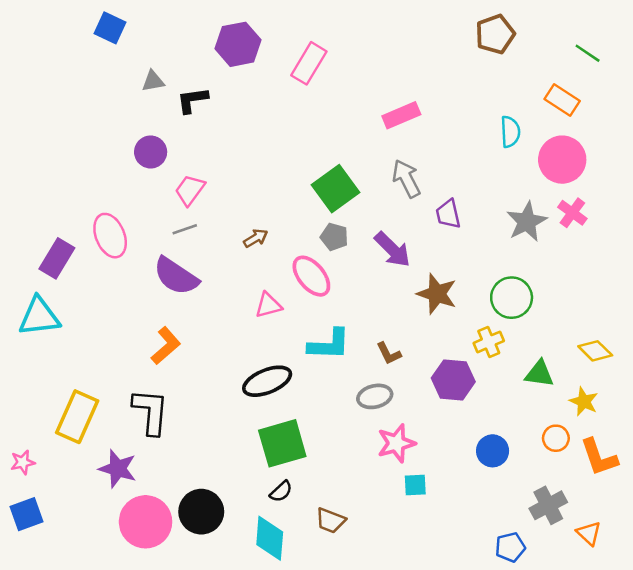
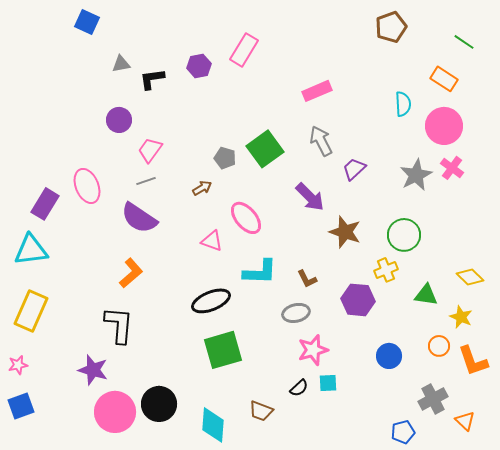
purple hexagon: (238, 44) -> (199, 66), moved, size x0.7
purple trapezoid: (448, 214) -> (354, 169), turned 60
gray pentagon: (334, 237) -> (225, 158), moved
pink triangle: (268, 305) -> (212, 241), turned 35
yellow rectangle: (77, 417) -> (31, 311), moved
black semicircle: (281, 491) -> (299, 388), moved

